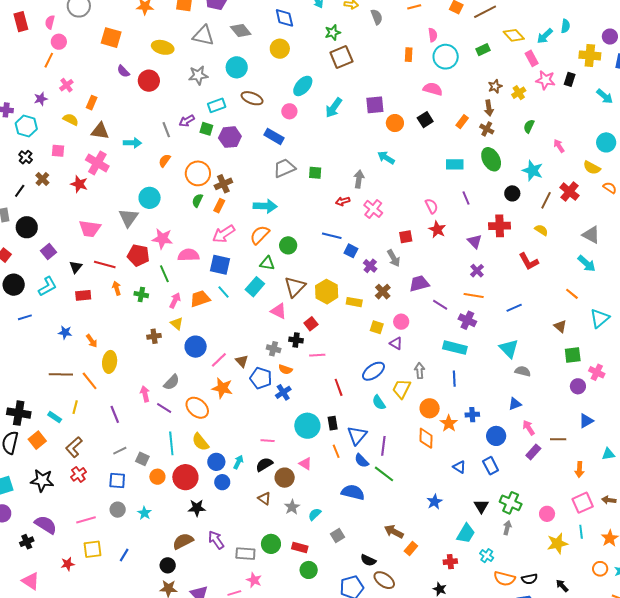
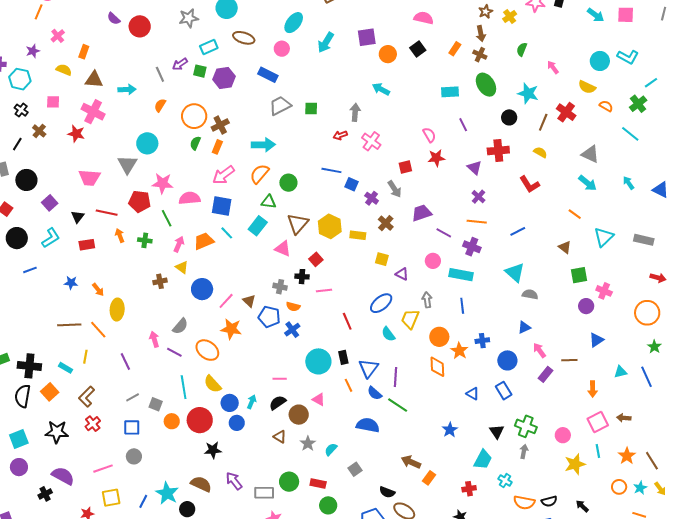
red star: (437, 229) -> (436, 158), turned -30
pink circle: (401, 322) -> (433, 261), moved
cyan star: (144, 513) -> (167, 493), moved, size x1.6
brown semicircle: (183, 541) -> (201, 484), turned 55

